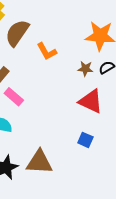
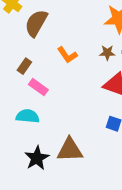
orange L-shape: (47, 51) -> (67, 55), moved

